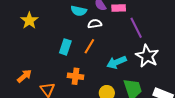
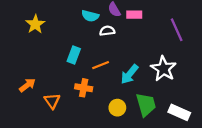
purple line: (136, 28) -> (177, 30), moved
orange line: (89, 46) -> (101, 65), moved, turned 35
cyan arrow: (117, 62) -> (130, 74), turned -30

